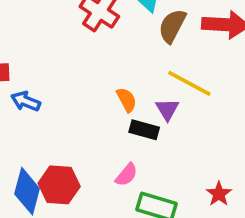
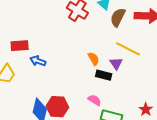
pink semicircle: (126, 175) -> (94, 100), turned -96

